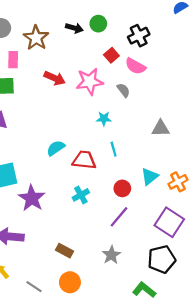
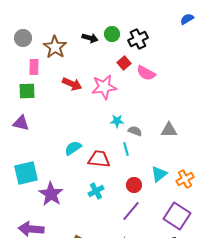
black cross: (139, 36) -> (138, 39), moved
gray semicircle: (123, 90) -> (135, 131), moved, turned -32

